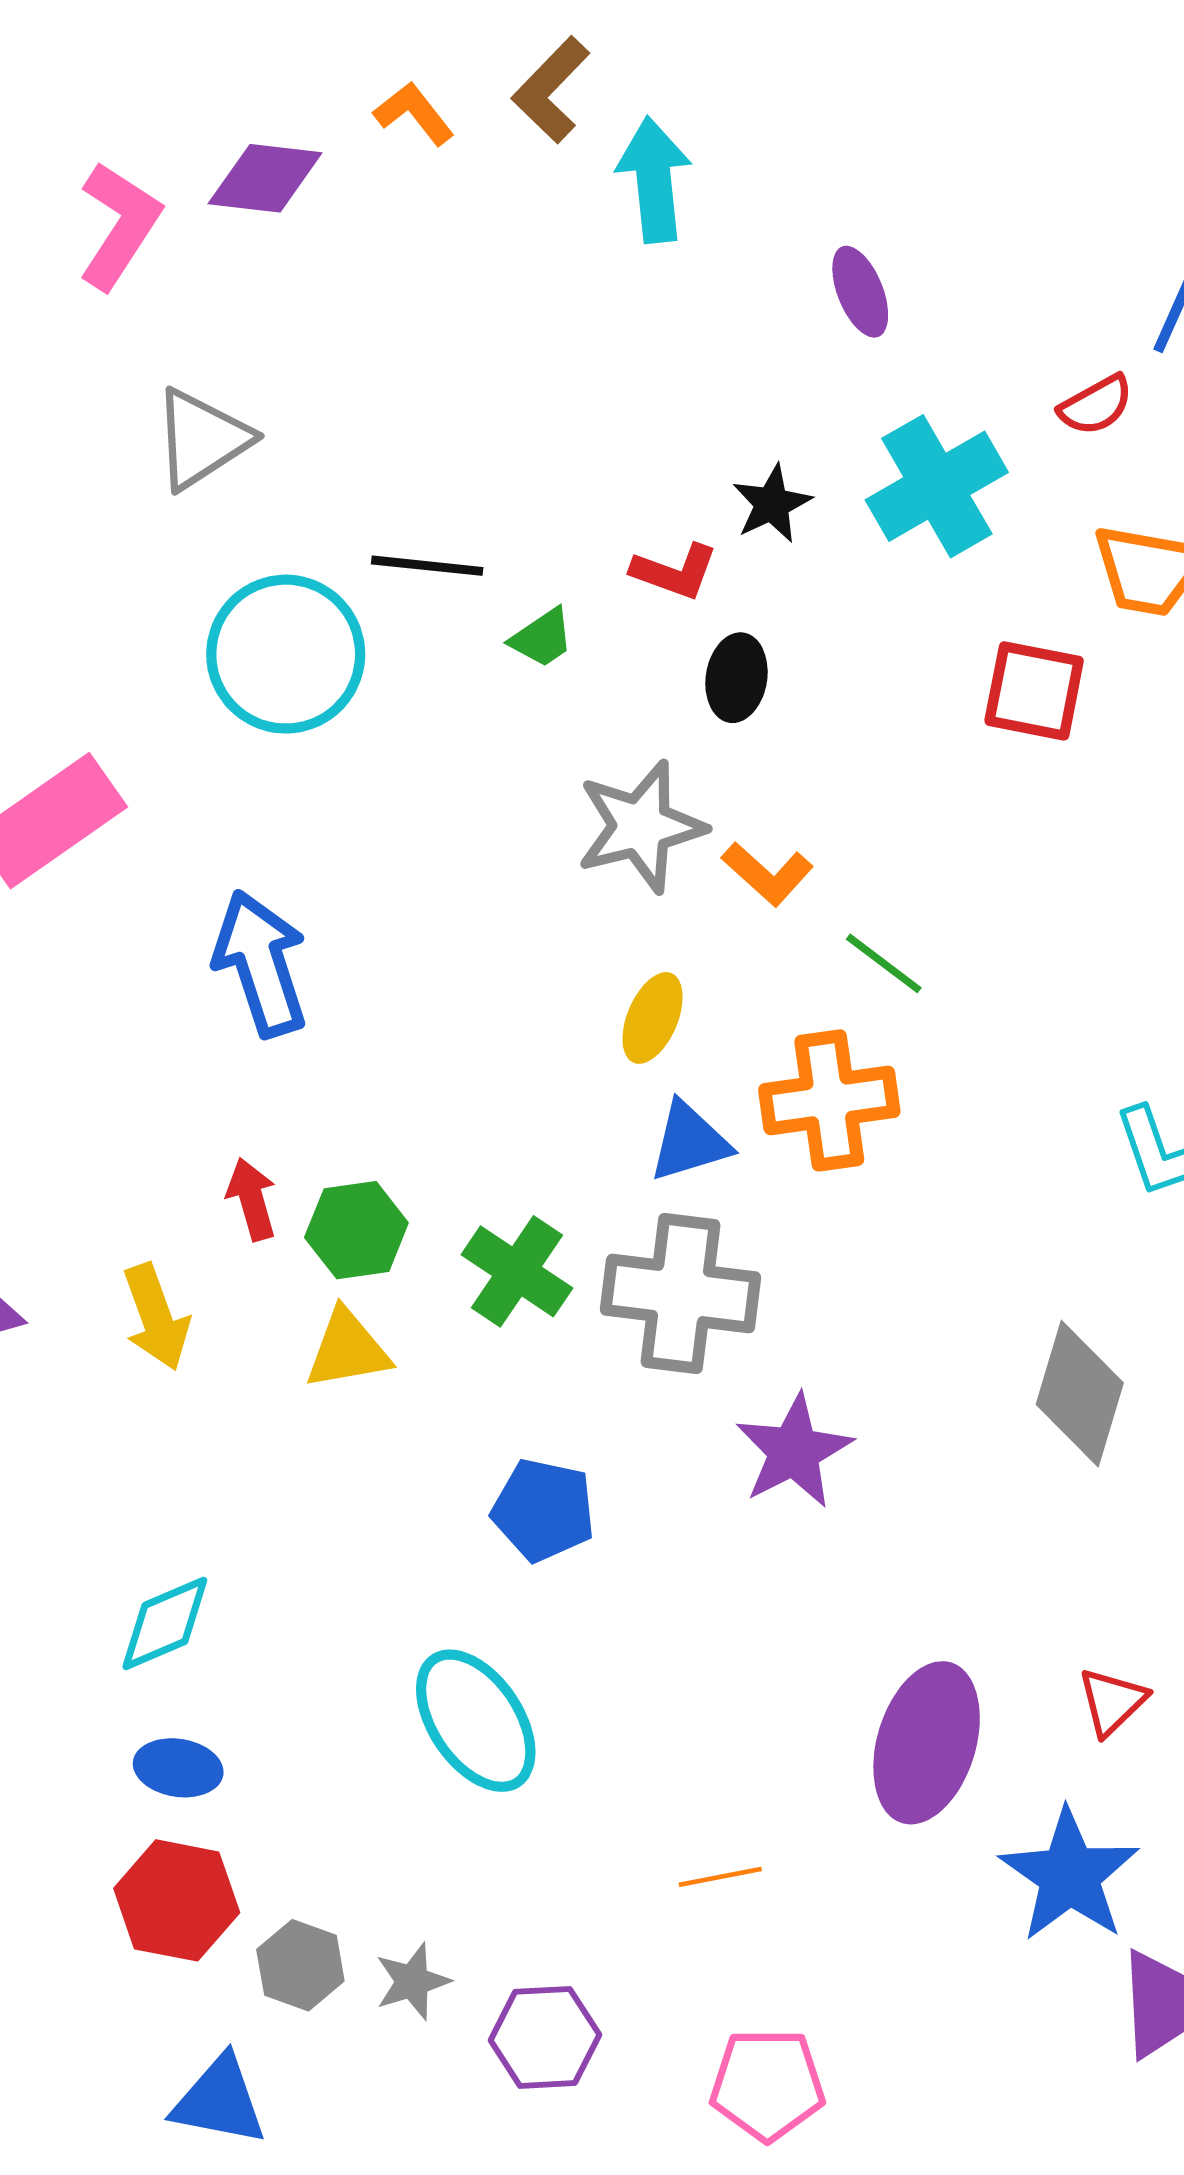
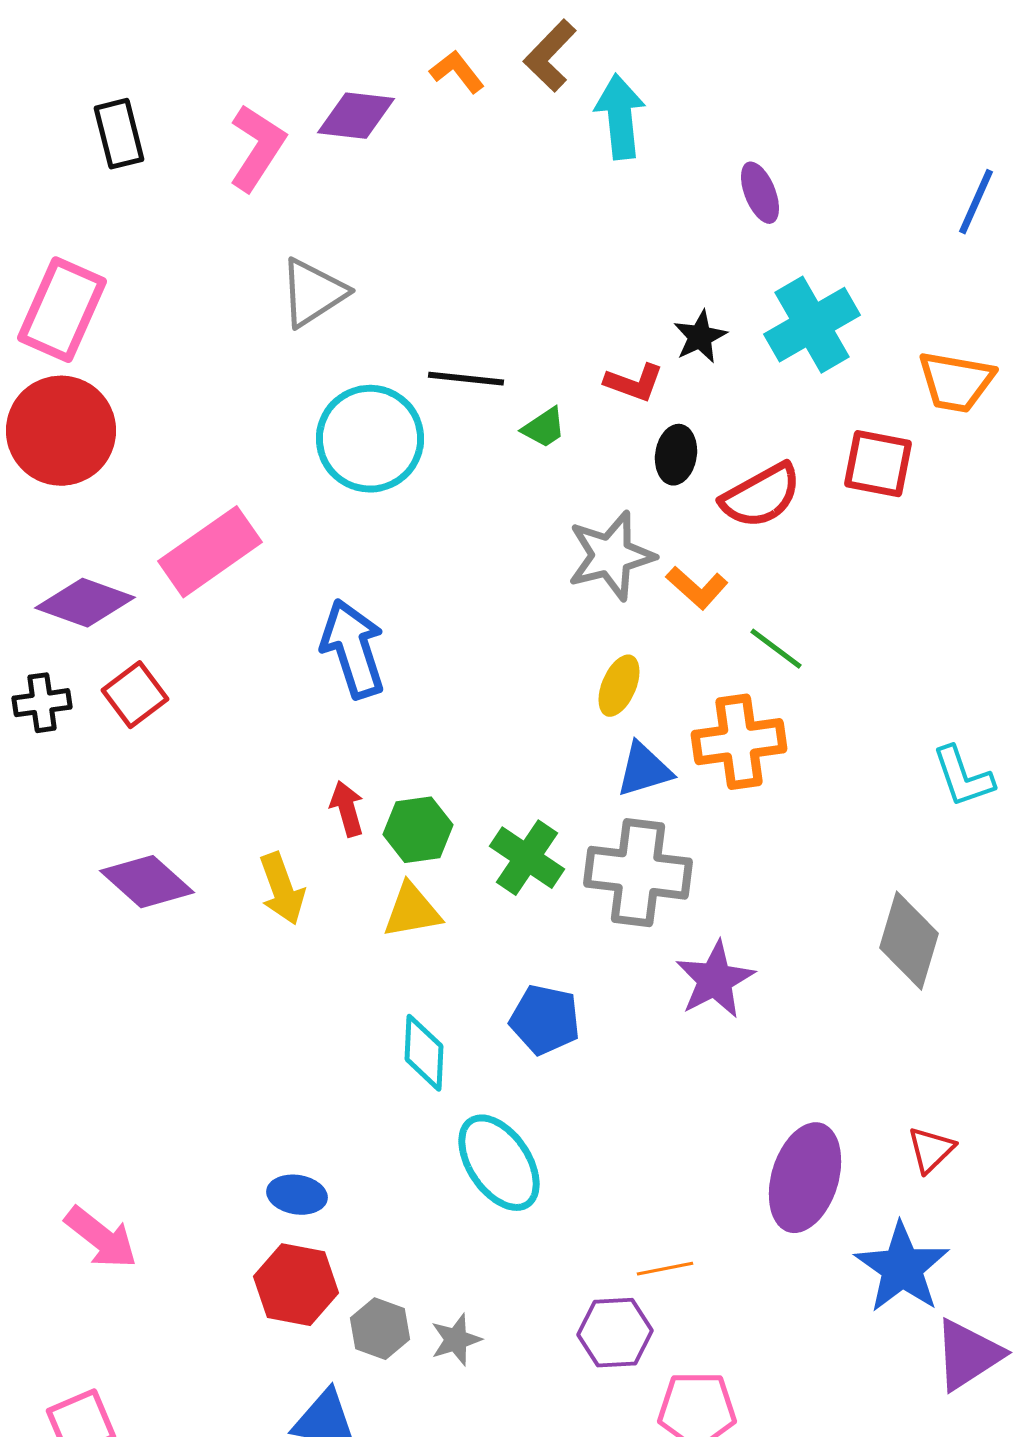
red semicircle: (1096, 405) -> (761, 496), moved, size x1.6
cyan diamond: (165, 1623) -> (424, 1053), moved, turned -64
purple hexagon: (545, 2037) -> (615, 1333), moved

